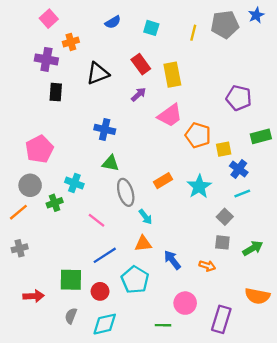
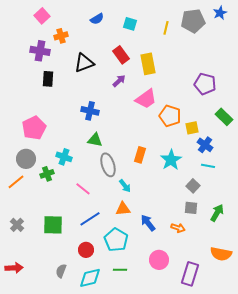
green rectangle: (261, 136) -> (224, 117), turned 60
orange rectangle: (163, 181) -> (140, 155), turned -42
cyan line: (242, 193) -> (208, 166), turned 32
gray cross: (20, 248) -> (17, 225), moved, turned -32
green arrow: (253, 248) -> (217, 213), turned -30
green square: (71, 280) -> (53, 225), moved
red arrow: (34, 296) -> (14, 268), moved
green line: (163, 325) -> (120, 270), moved

